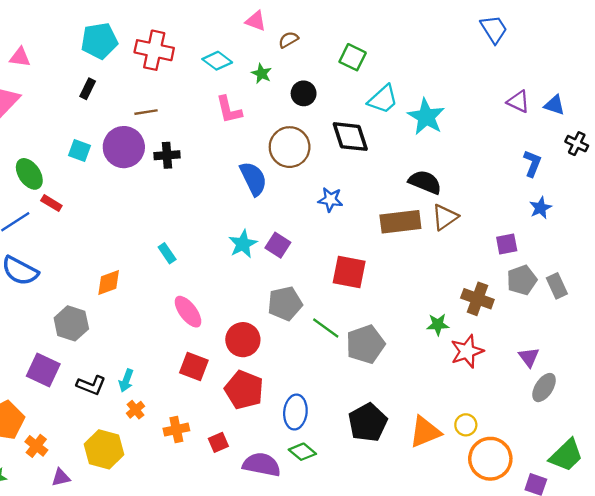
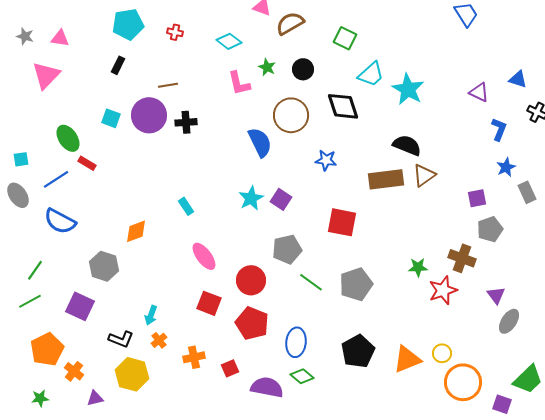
brown semicircle: (288, 40) -> (290, 23), size x1.6
red cross: (154, 50) -> (175, 32), size x0.5
green star: (262, 74) -> (267, 67), moved
purple triangle: (518, 102) -> (479, 92), moved
gray rectangle: (557, 286) -> (527, 192), moved
brown cross: (477, 299) -> (462, 258), moved
green line: (326, 328) -> (311, 282), moved
black L-shape: (91, 385) -> (121, 339), moved

